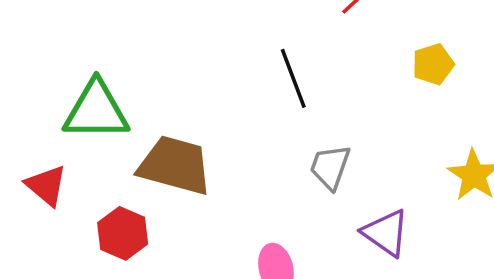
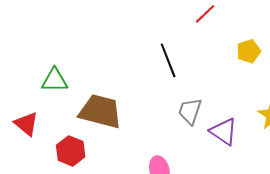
green triangle: (96, 111) -> (55, 80), size x0.7
purple triangle: (386, 233) -> (223, 132), moved

